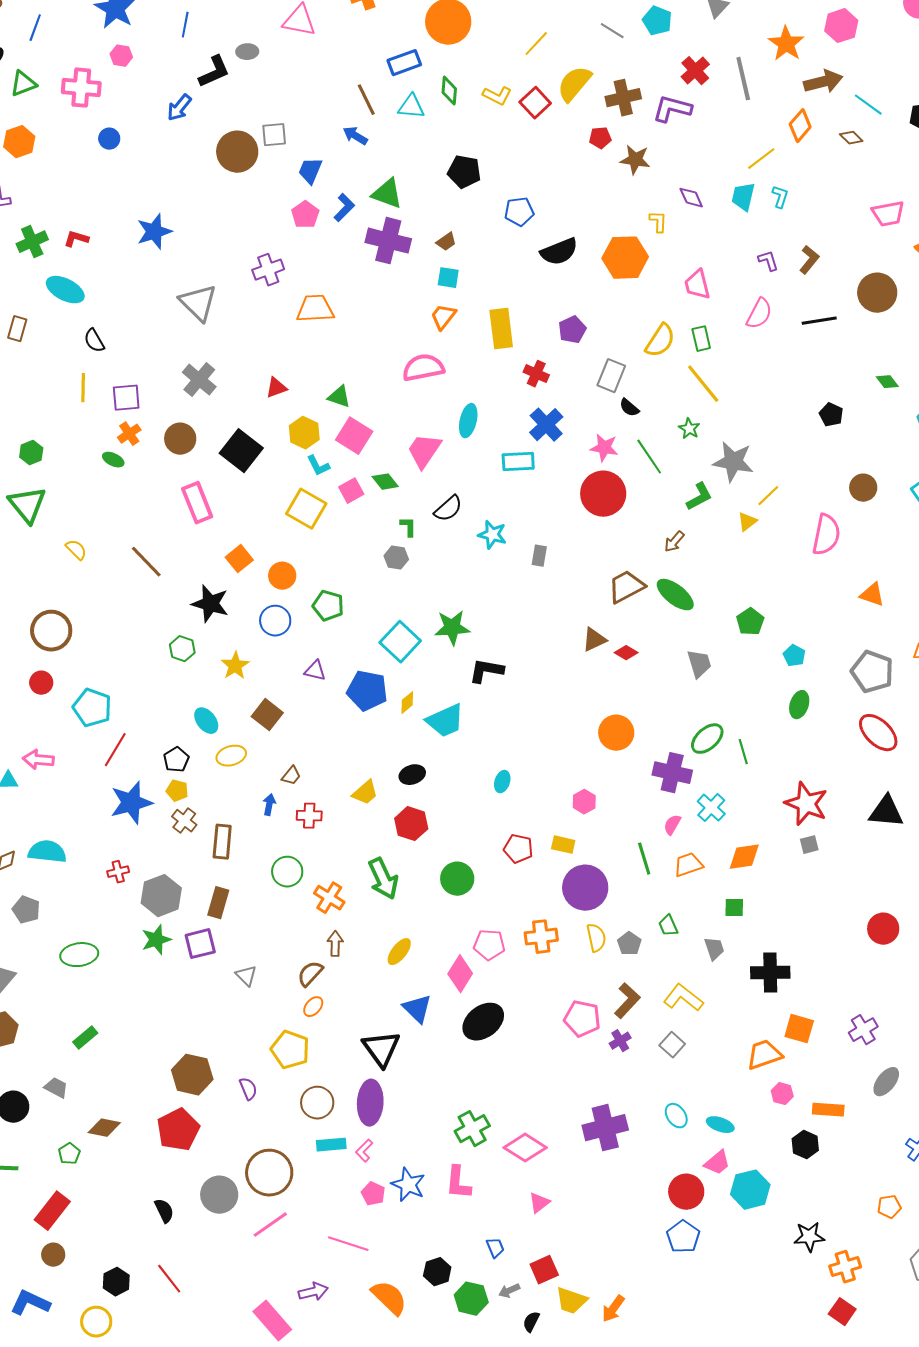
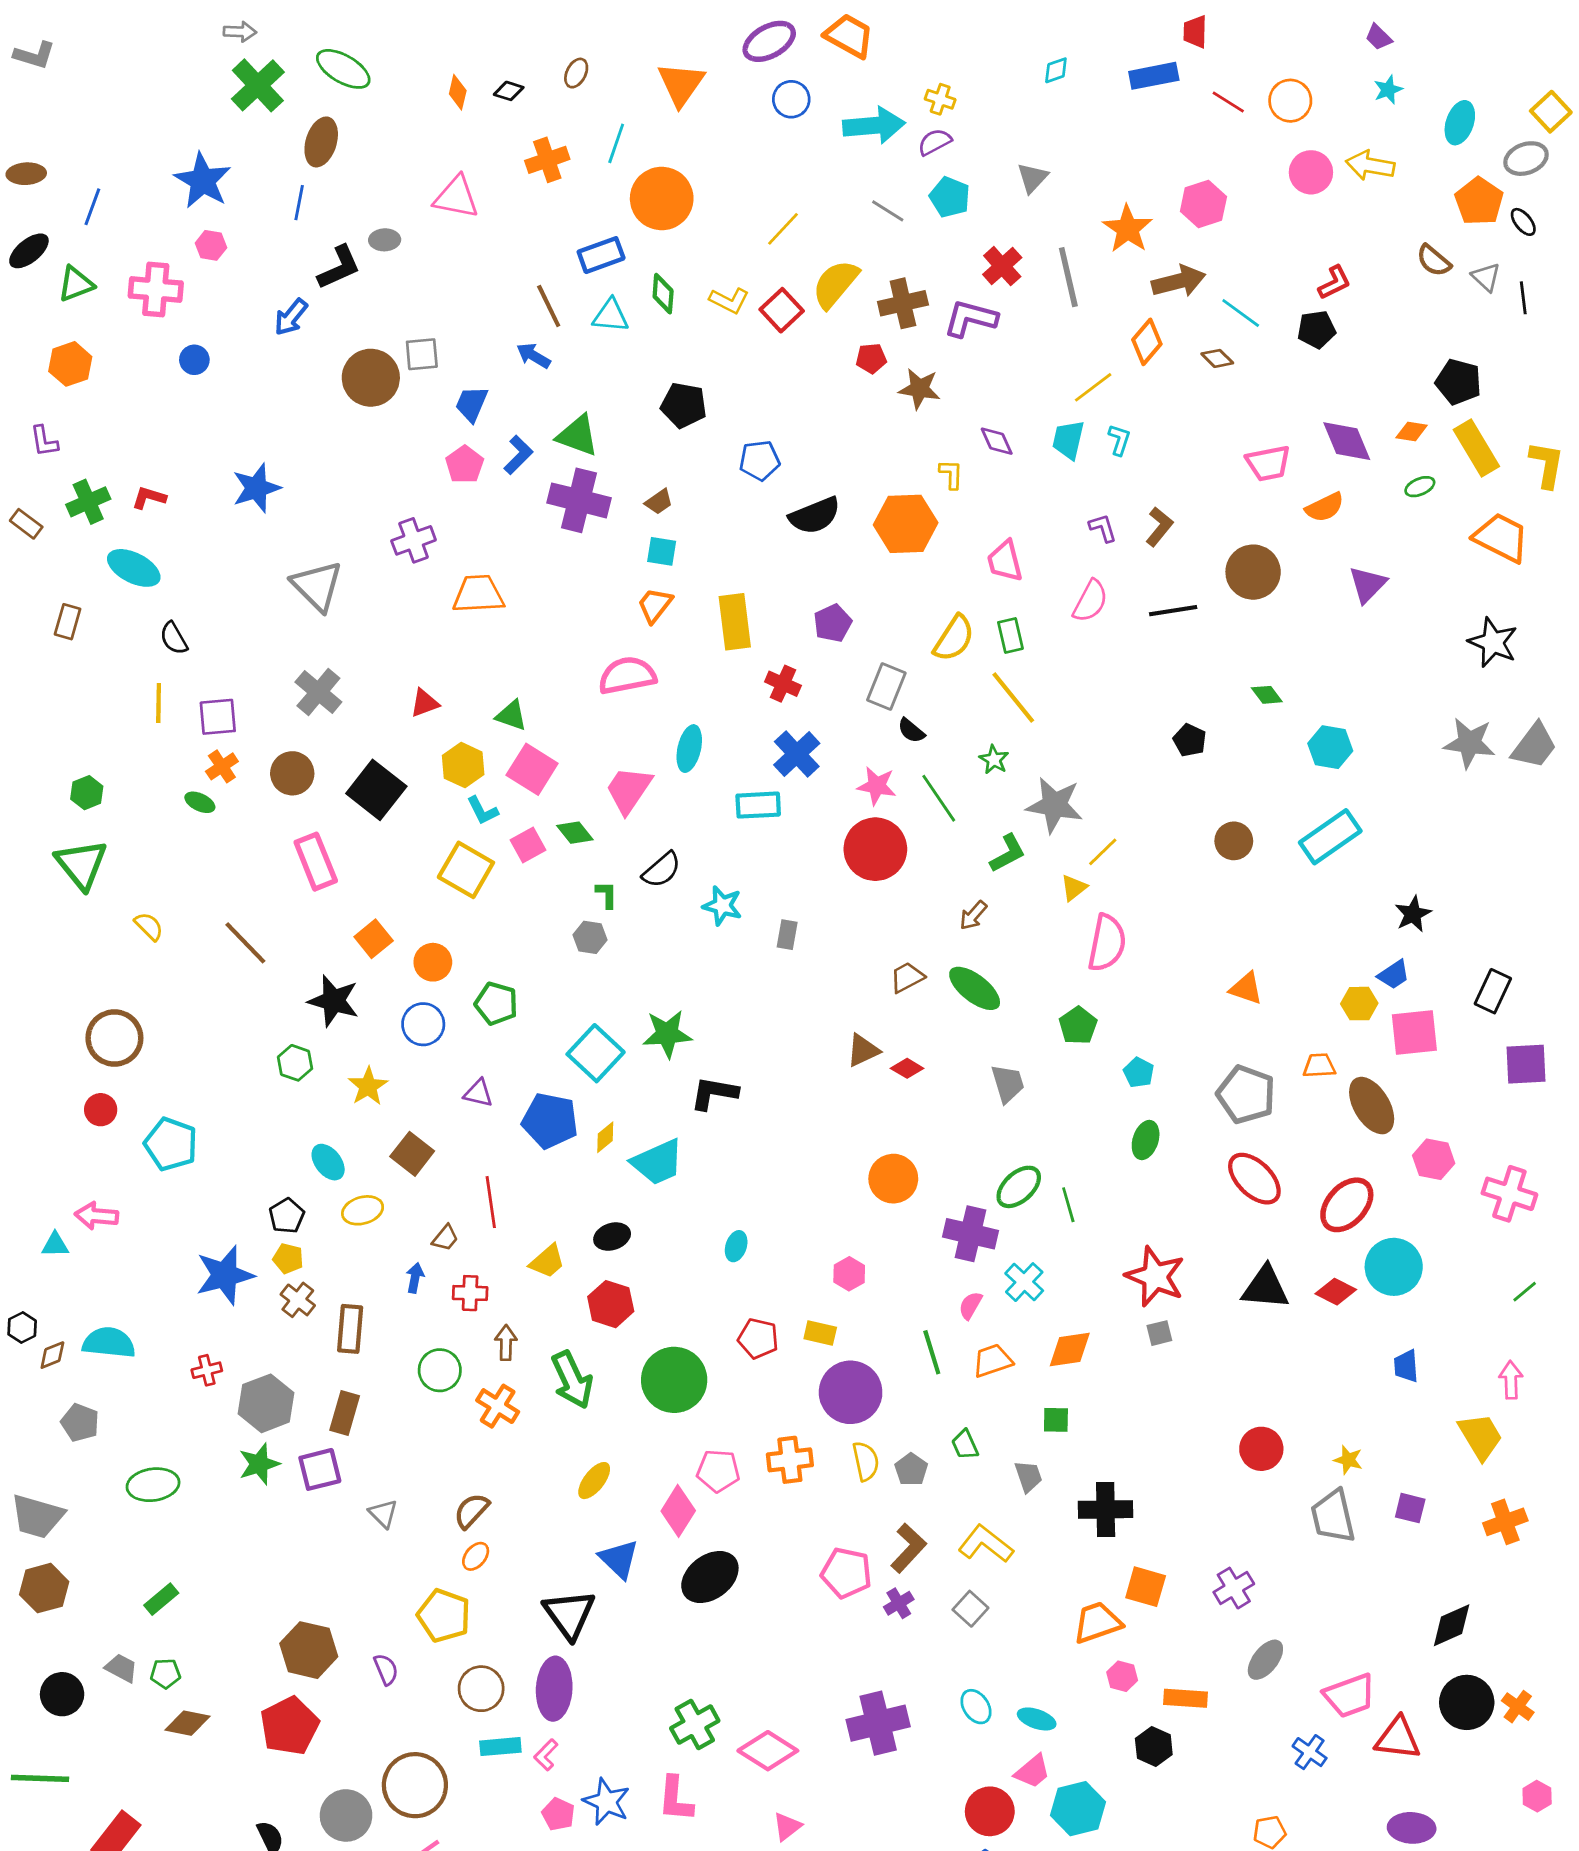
pink semicircle: (826, 535) -> (1107, 943), moved
brown trapezoid: (626, 587) -> (907, 977), size x0.7
red line: (115, 750) -> (491, 1202), moved, turned -39
green circle: (457, 879) -> (674, 1380), size x1.4
brown arrow: (335, 944) -> (506, 1343), moved
green pentagon: (69, 1154) -> (165, 1674), moved, turned 30

